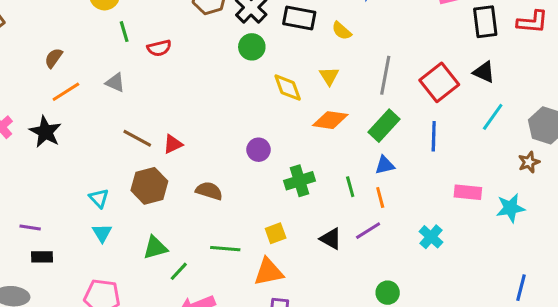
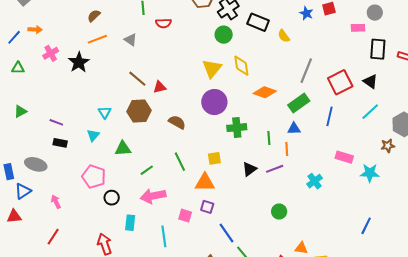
yellow triangle: (329, 76) -> (212, 69), moved, size x1.5
purple circle: (258, 150) -> (214, 102), size x1.6
cyan triangle: (102, 233) -> (93, 135), moved
black triangle: (331, 239) -> (249, 169), turned 42
green triangle: (155, 248) -> (123, 149), moved
green line: (225, 249) -> (180, 162), turned 48

